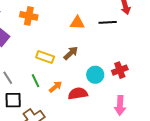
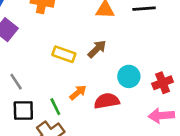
red cross: (120, 70) -> (163, 83), moved
green line: (35, 81) -> (55, 107), moved
pink arrow: (120, 105) -> (161, 116), turned 84

